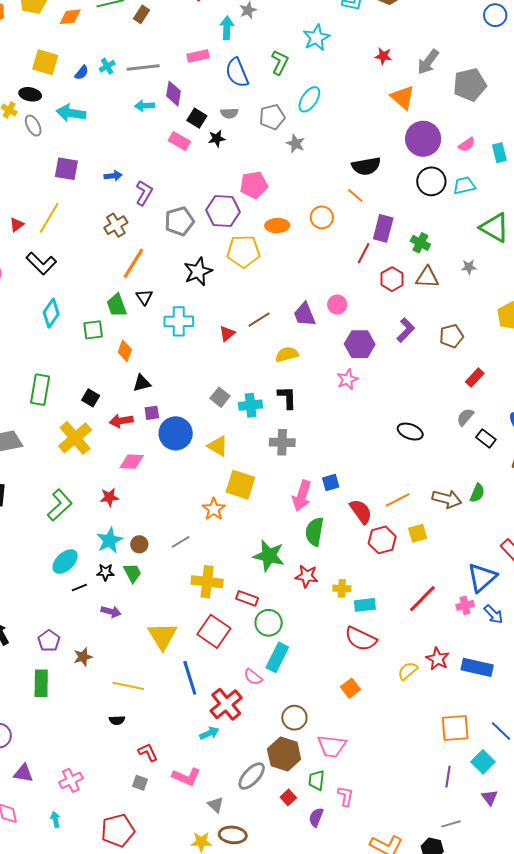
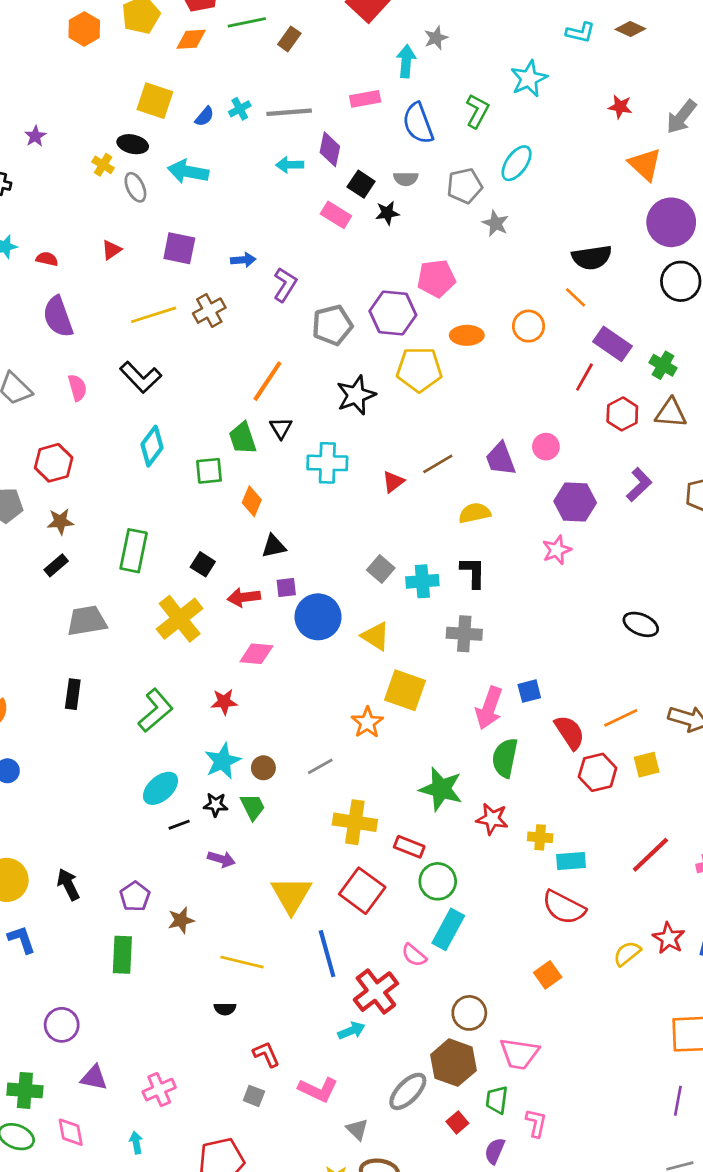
yellow line: (49, 218) -> (154, 315), turned 40
red triangle: (17, 225) -> (111, 250), moved
brown cross: (116, 225) -> (209, 311), moved
purple rectangle: (383, 228) -> (613, 344), turned -72

